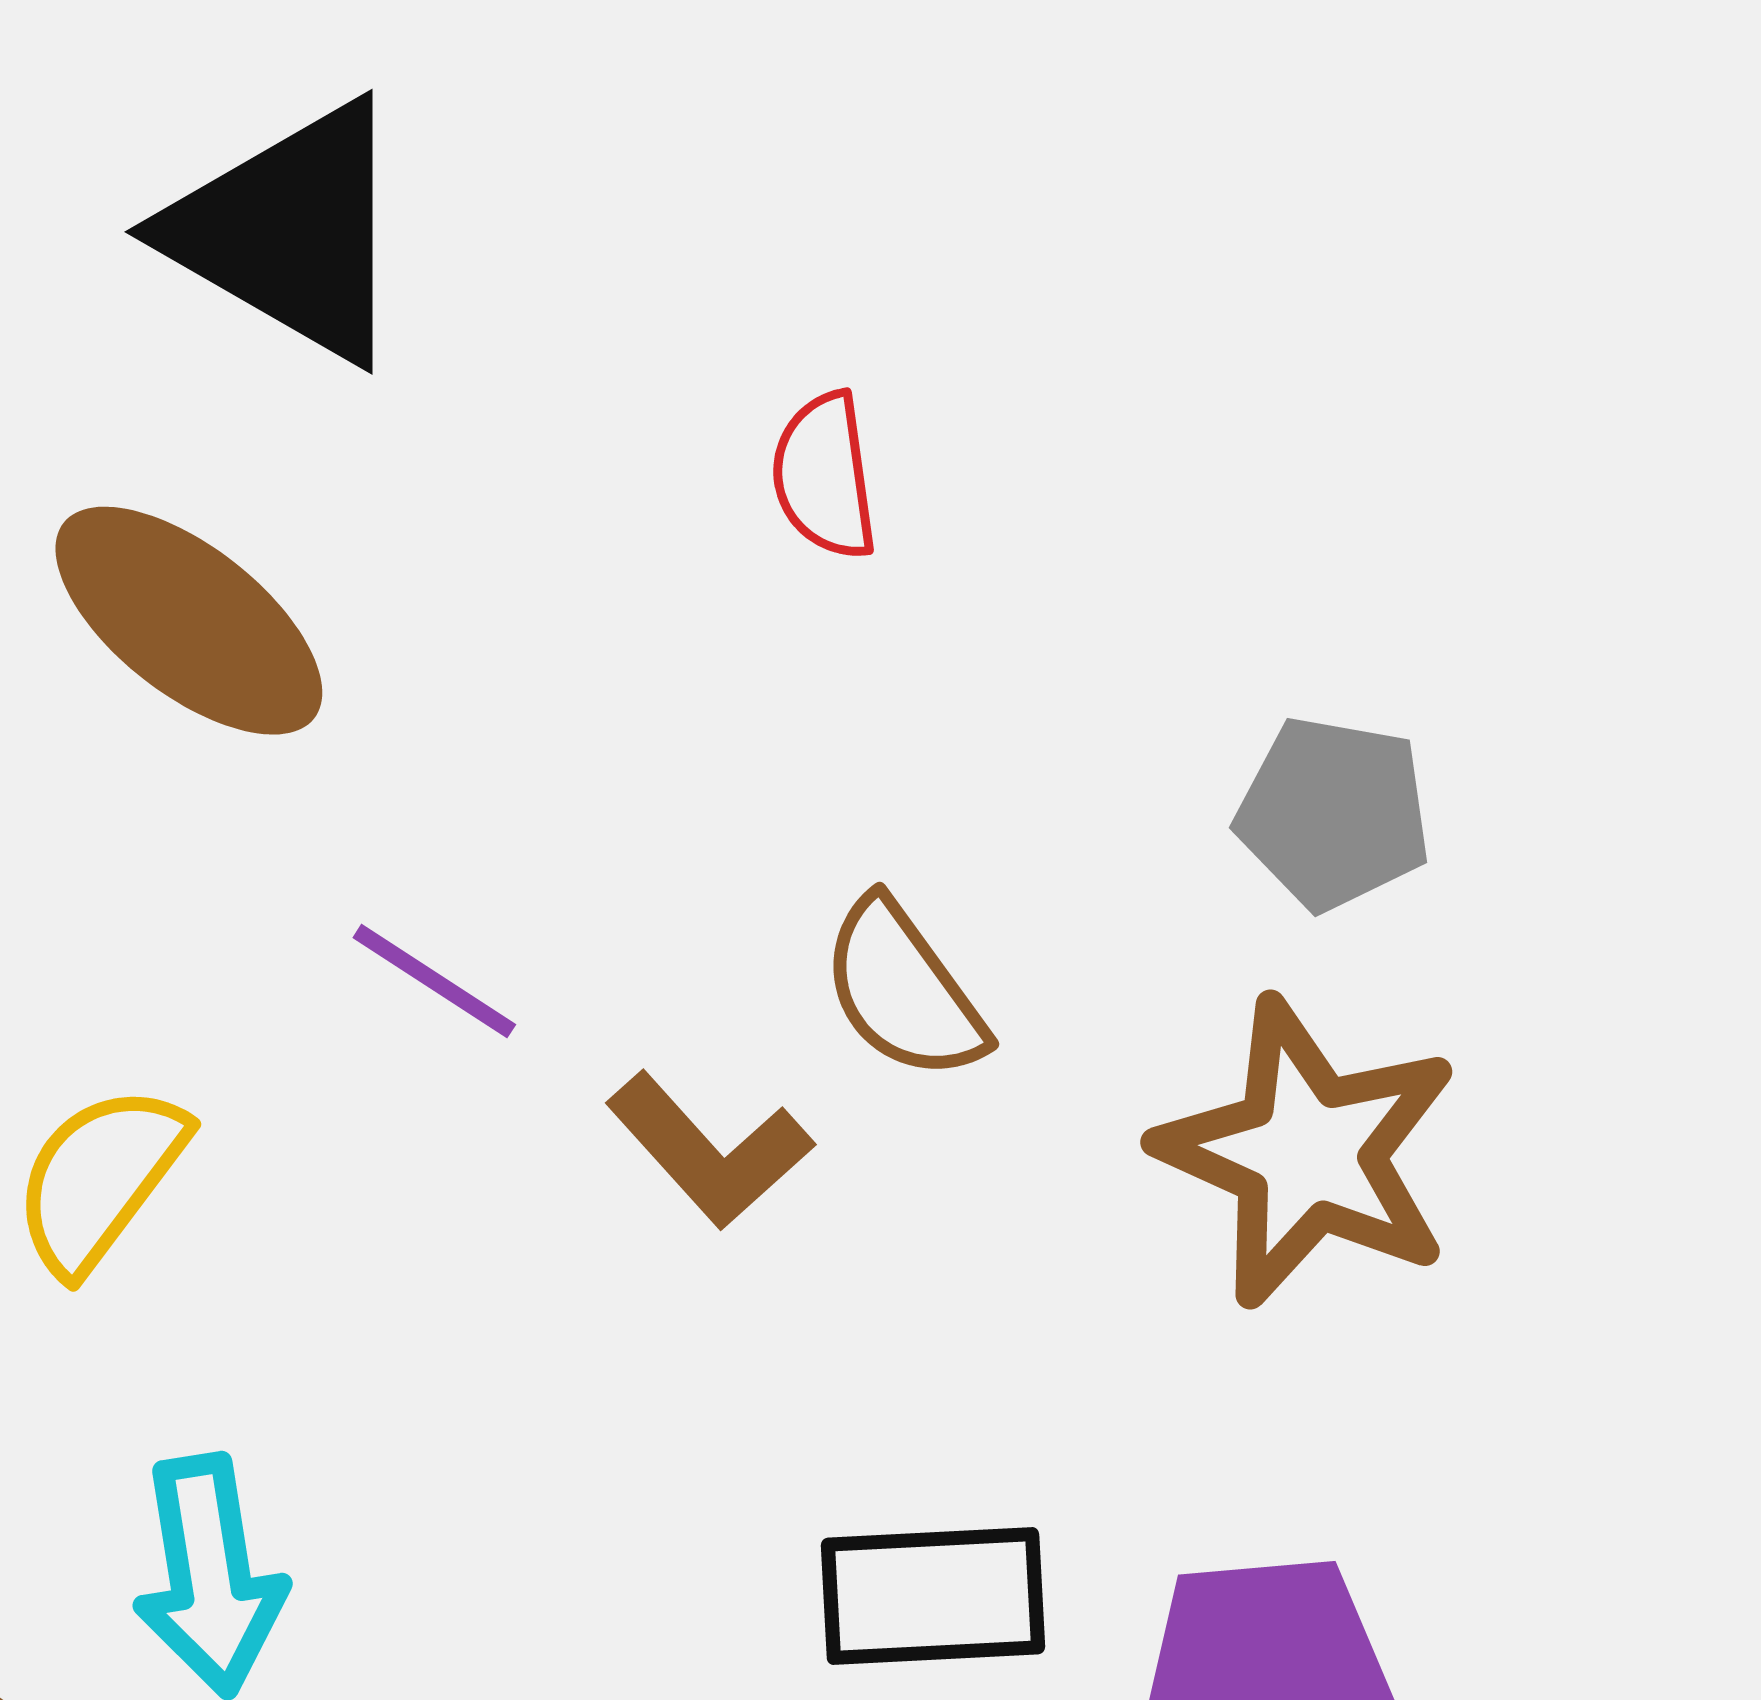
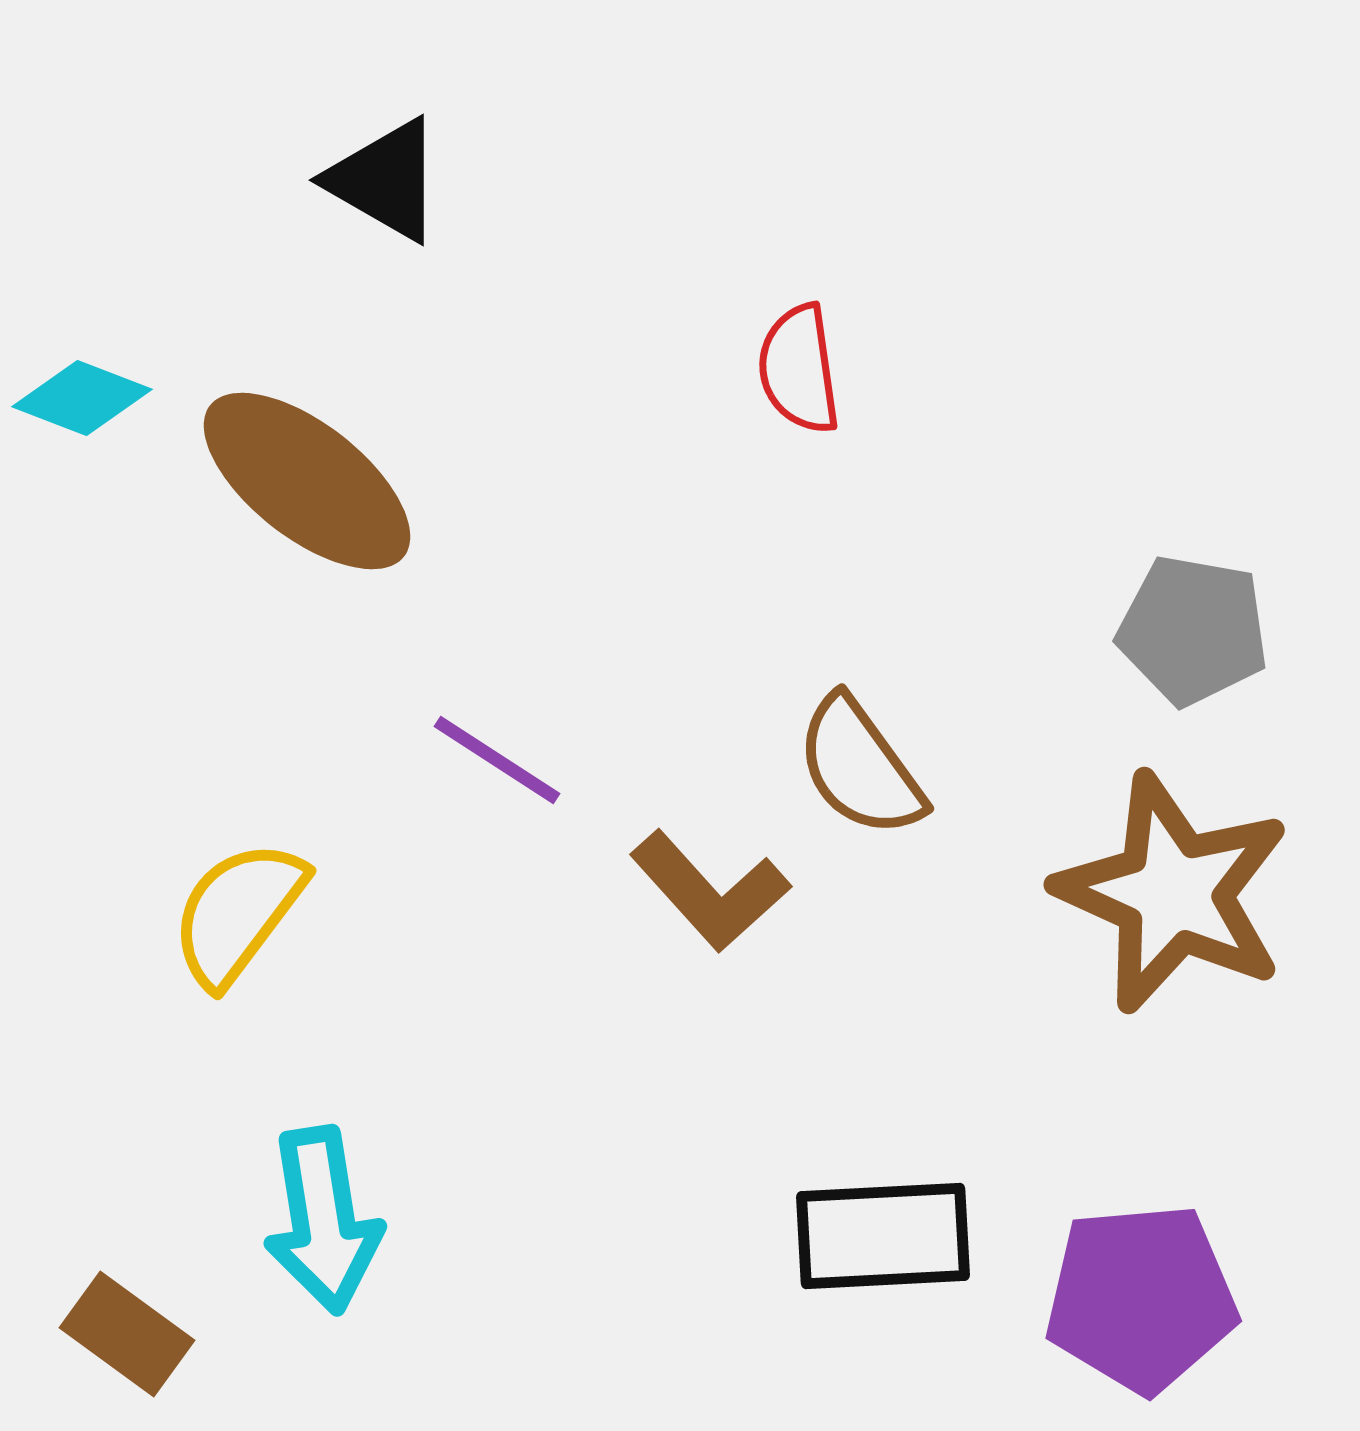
black triangle: (290, 232) -> (385, 180), size x0.6

